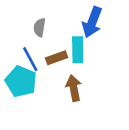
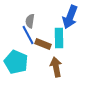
brown rectangle: (57, 58) -> (43, 44), turned 42
blue line: (30, 59) -> (28, 35), moved

